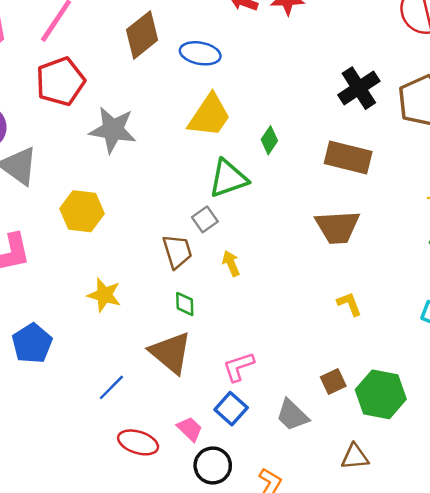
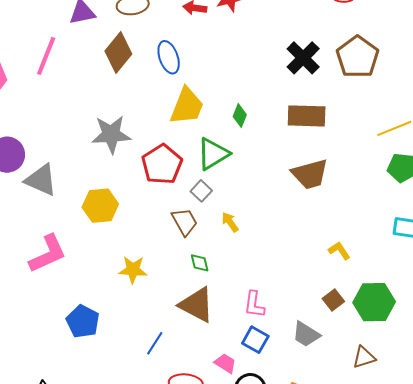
blue ellipse: (200, 53) -> (169, 57), turned 72
red pentagon: (60, 82) -> (162, 164), moved
yellow L-shape: (349, 304) -> (339, 251), moved
pink L-shape: (239, 367) -> (254, 304), turned -52

